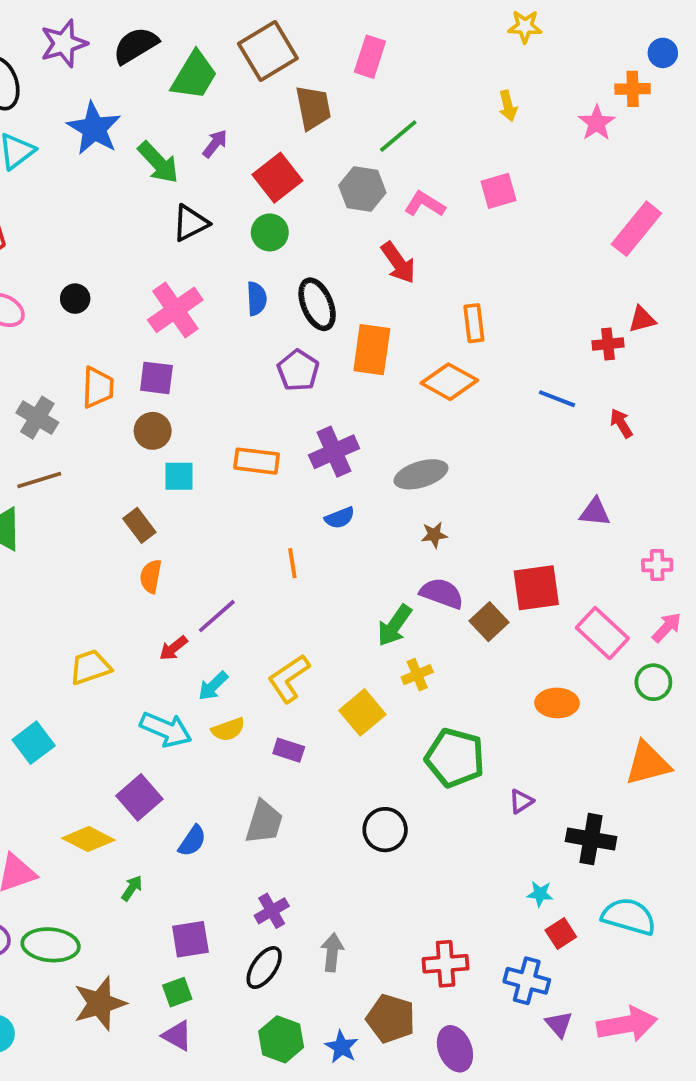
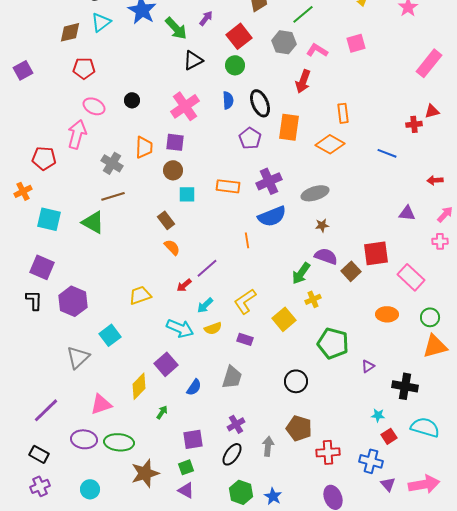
red arrow: (398, 263) -> (303, 81), turned 55
red arrow: (621, 423) -> (435, 180), moved, turned -63
blue semicircle: (340, 518) -> (272, 216), size x1.8
orange semicircle: (151, 576) -> (172, 247), turned 126
pink arrow: (667, 627) -> (445, 214), moved
green circle: (653, 682) -> (430, 317), moved
yellow diamond: (88, 839) -> (139, 386), turned -72
brown pentagon: (391, 1019) -> (299, 428), moved

